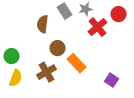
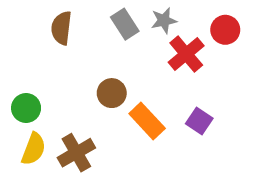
brown semicircle: (43, 24) -> (61, 28), moved
brown cross: (47, 72) -> (76, 153), moved
purple square: (112, 80) -> (199, 121), moved

